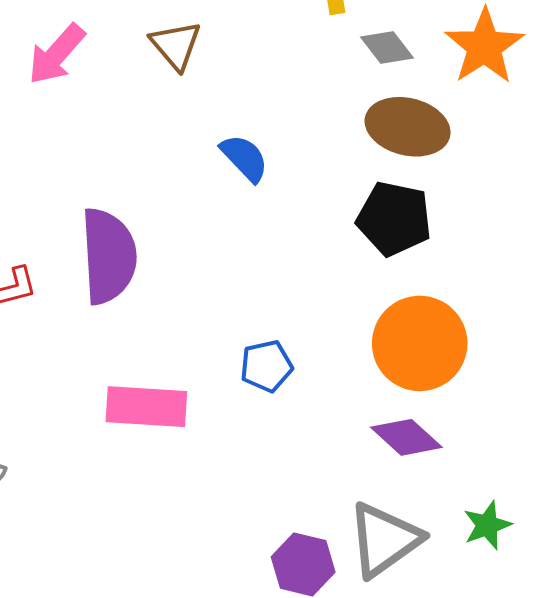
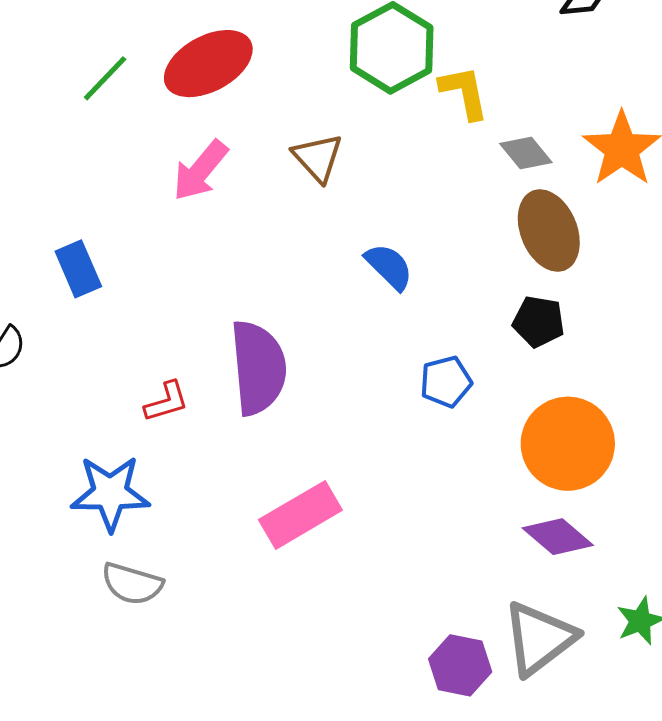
brown ellipse: (408, 127) -> (549, 231), turned 56
black pentagon: (394, 219) -> (539, 322), size x0.7
blue pentagon: (266, 366) -> (446, 382), moved
pink rectangle: (146, 407) -> (300, 515), turned -32

